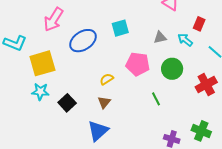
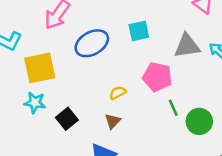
gray triangle: (160, 37) -> (187, 46), size x1.6
green circle: (172, 69) -> (199, 121), moved
green line: (156, 99) -> (173, 108), moved

